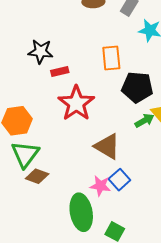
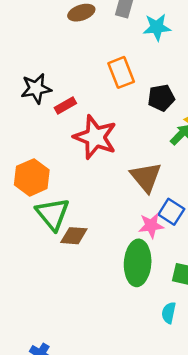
black pentagon: (137, 87) -> (161, 98), size x0.7
brown triangle: (107, 146) -> (146, 177), turned 36
green ellipse: (81, 212) -> (138, 263), turned 30

